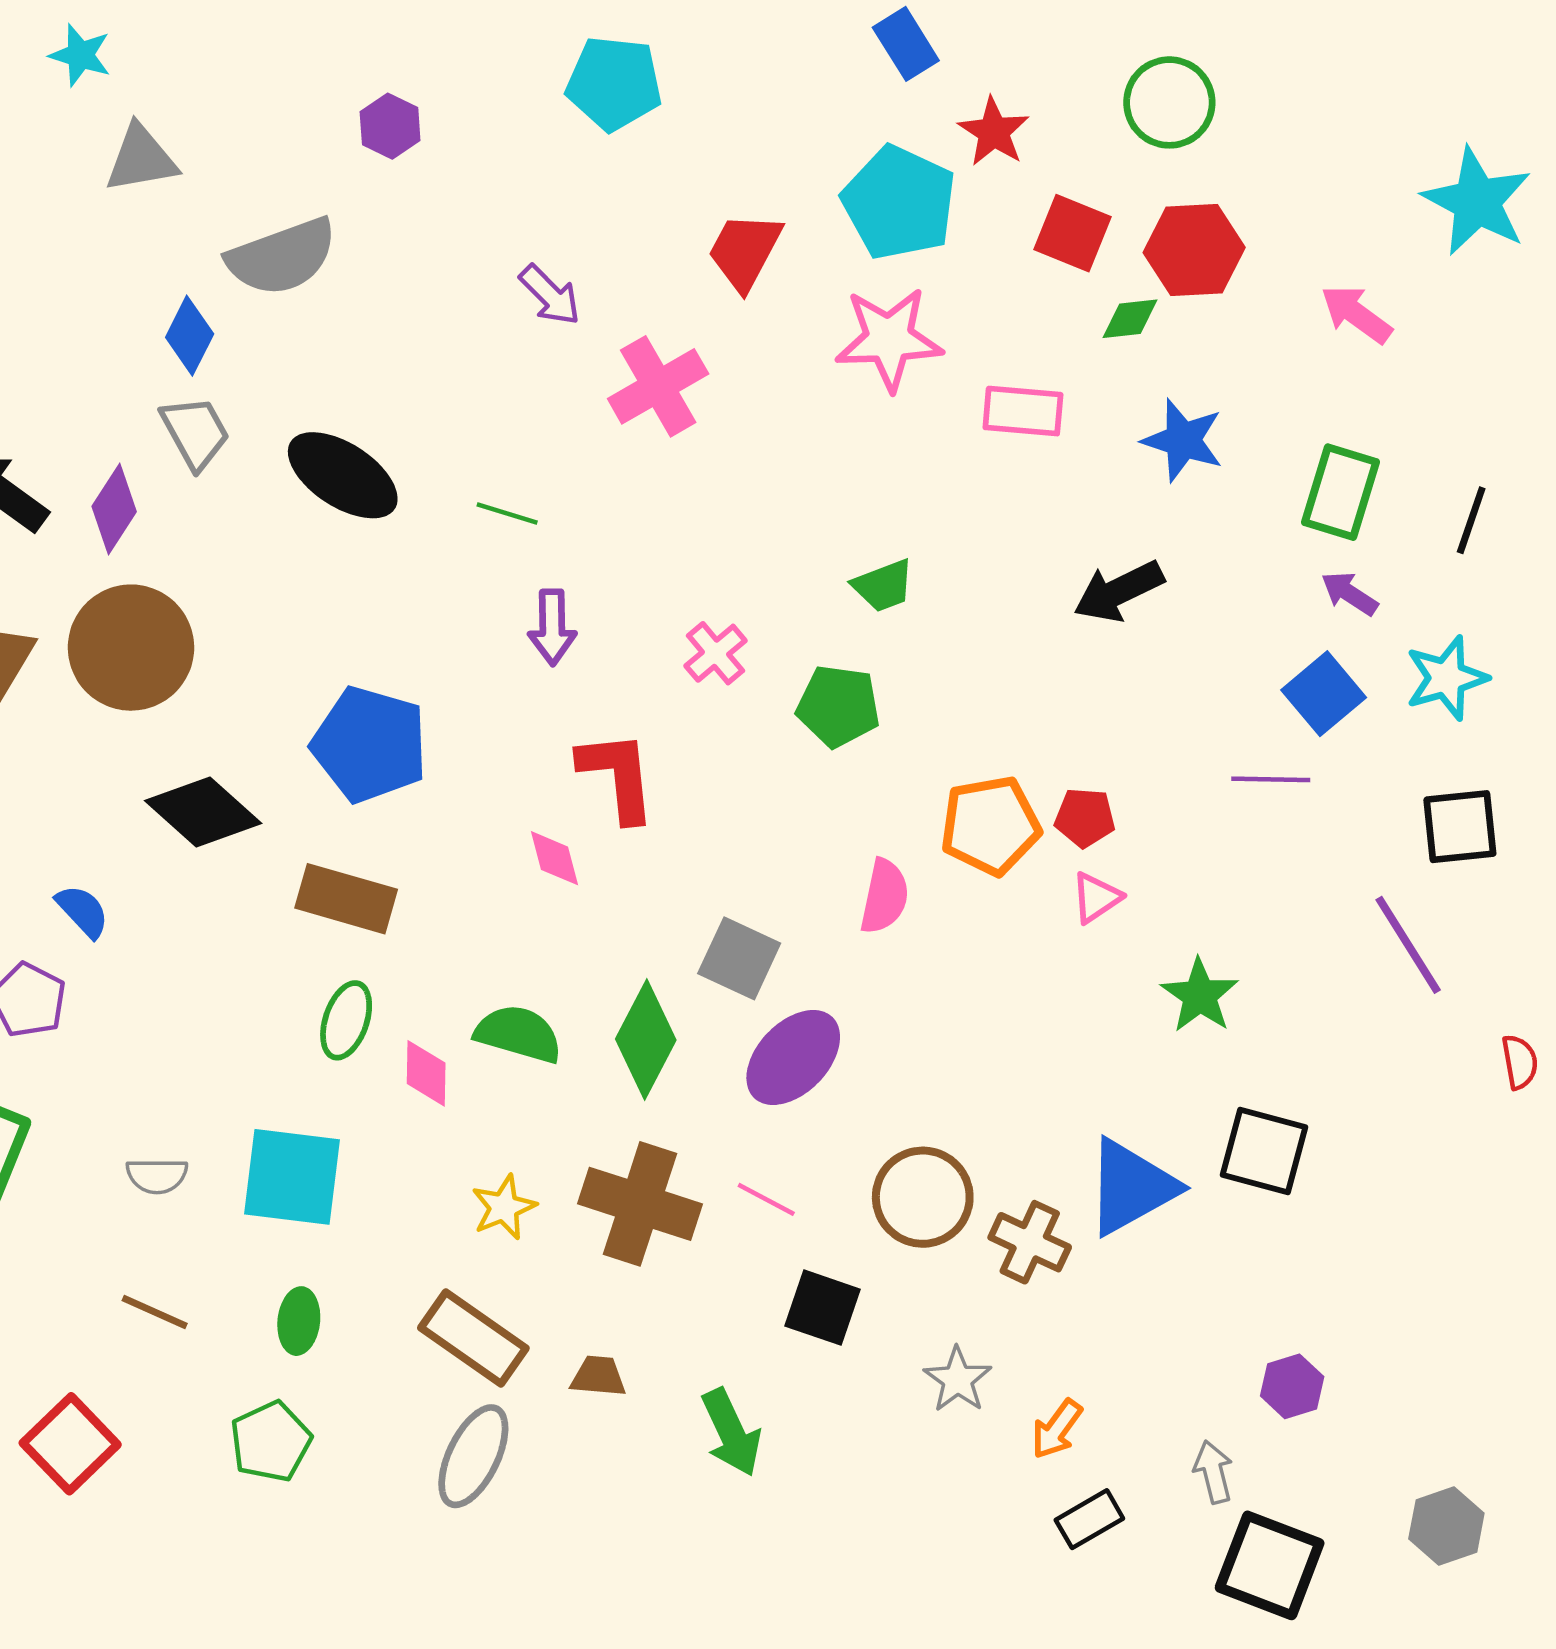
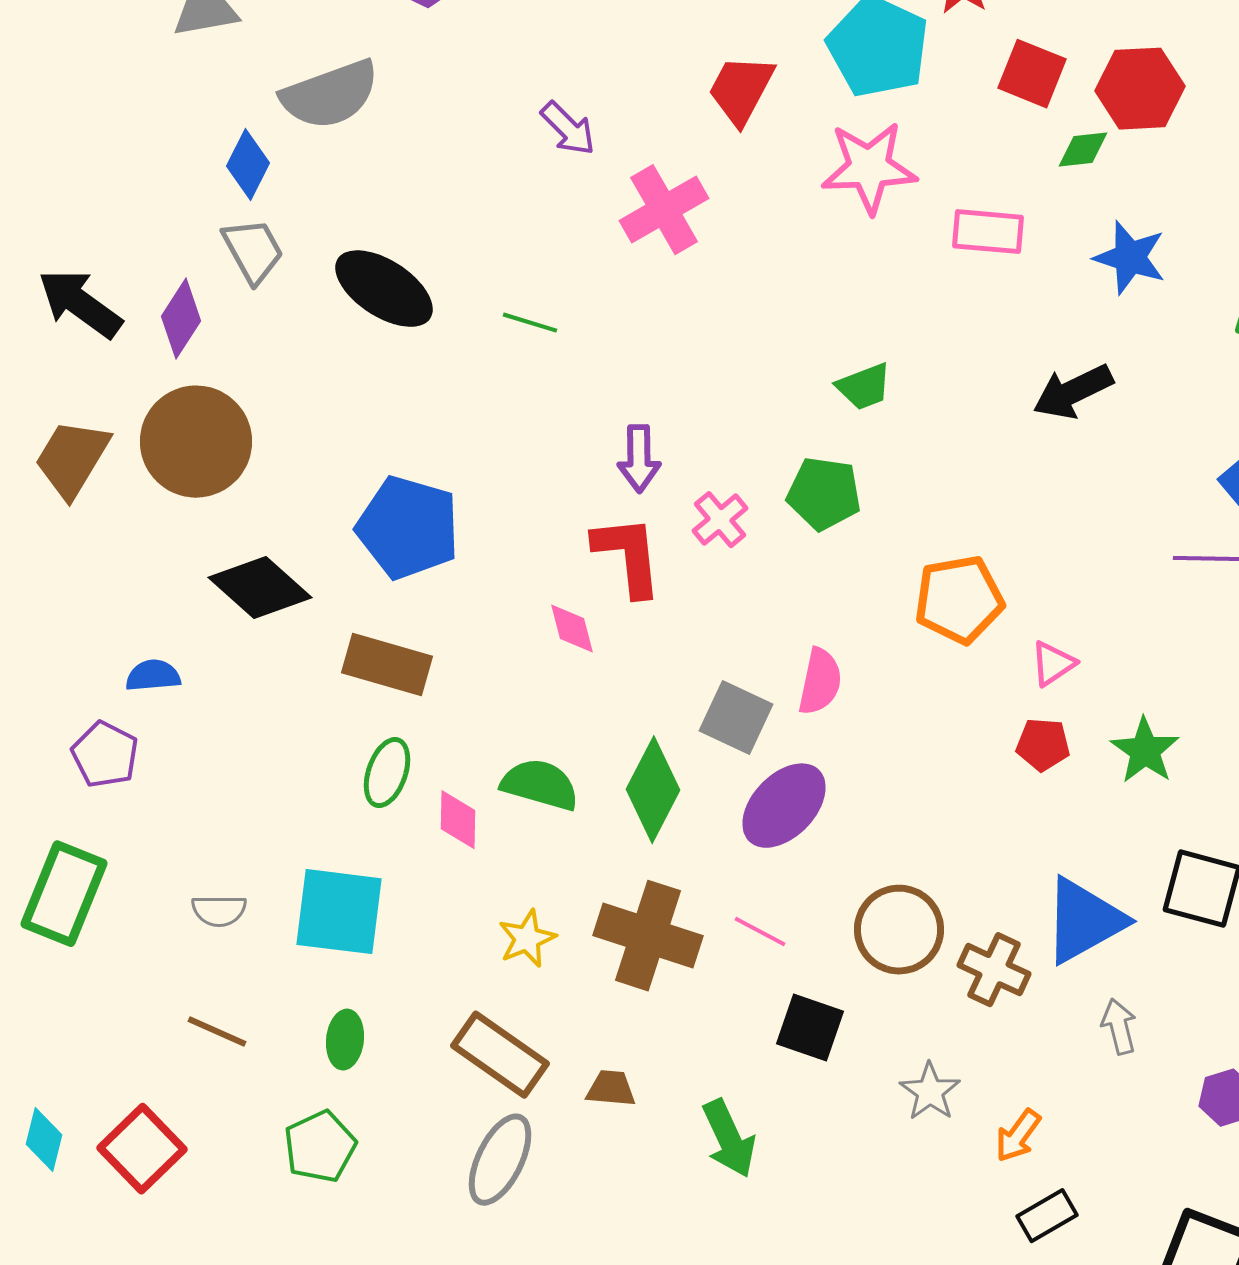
purple arrow: (552, 627) -> (639, 459), moved
pink cross: (716, 653) -> (720, 520), moved
red pentagon: (1085, 818) -> (1043, 745), moved
pink semicircle: (884, 896) -> (820, 682), moved
blue semicircle: (83, 911) -> (153, 676), turned -52
gray arrow: (1213, 1472) -> (1119, 1027), moved

